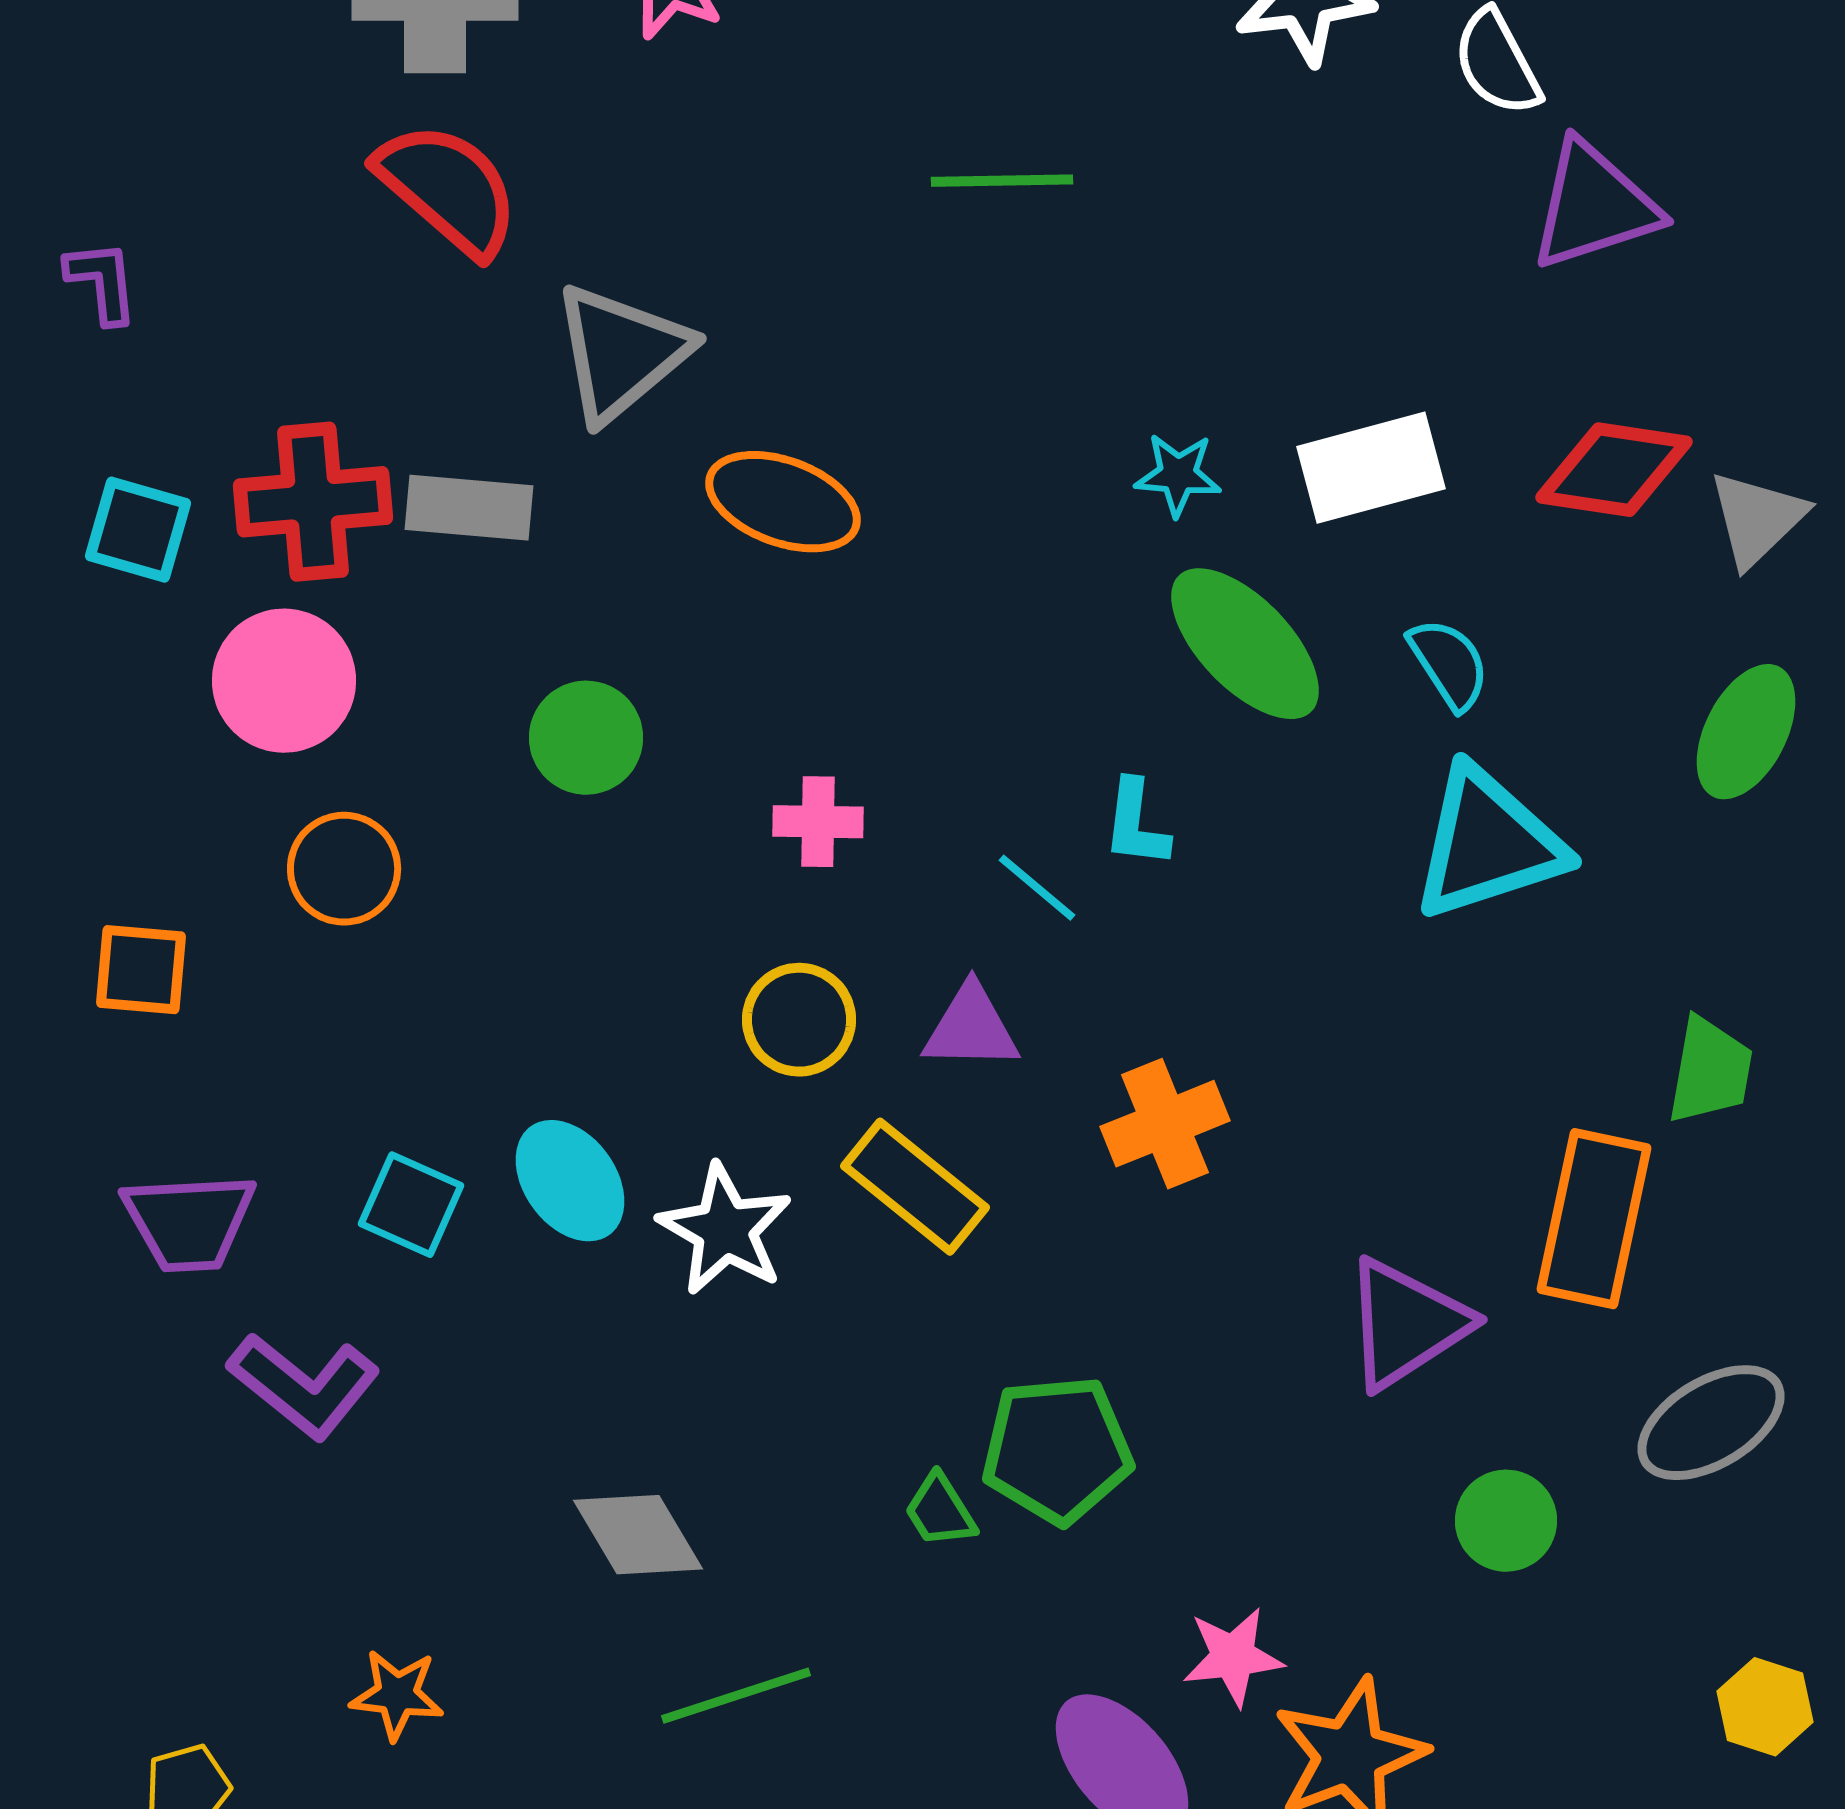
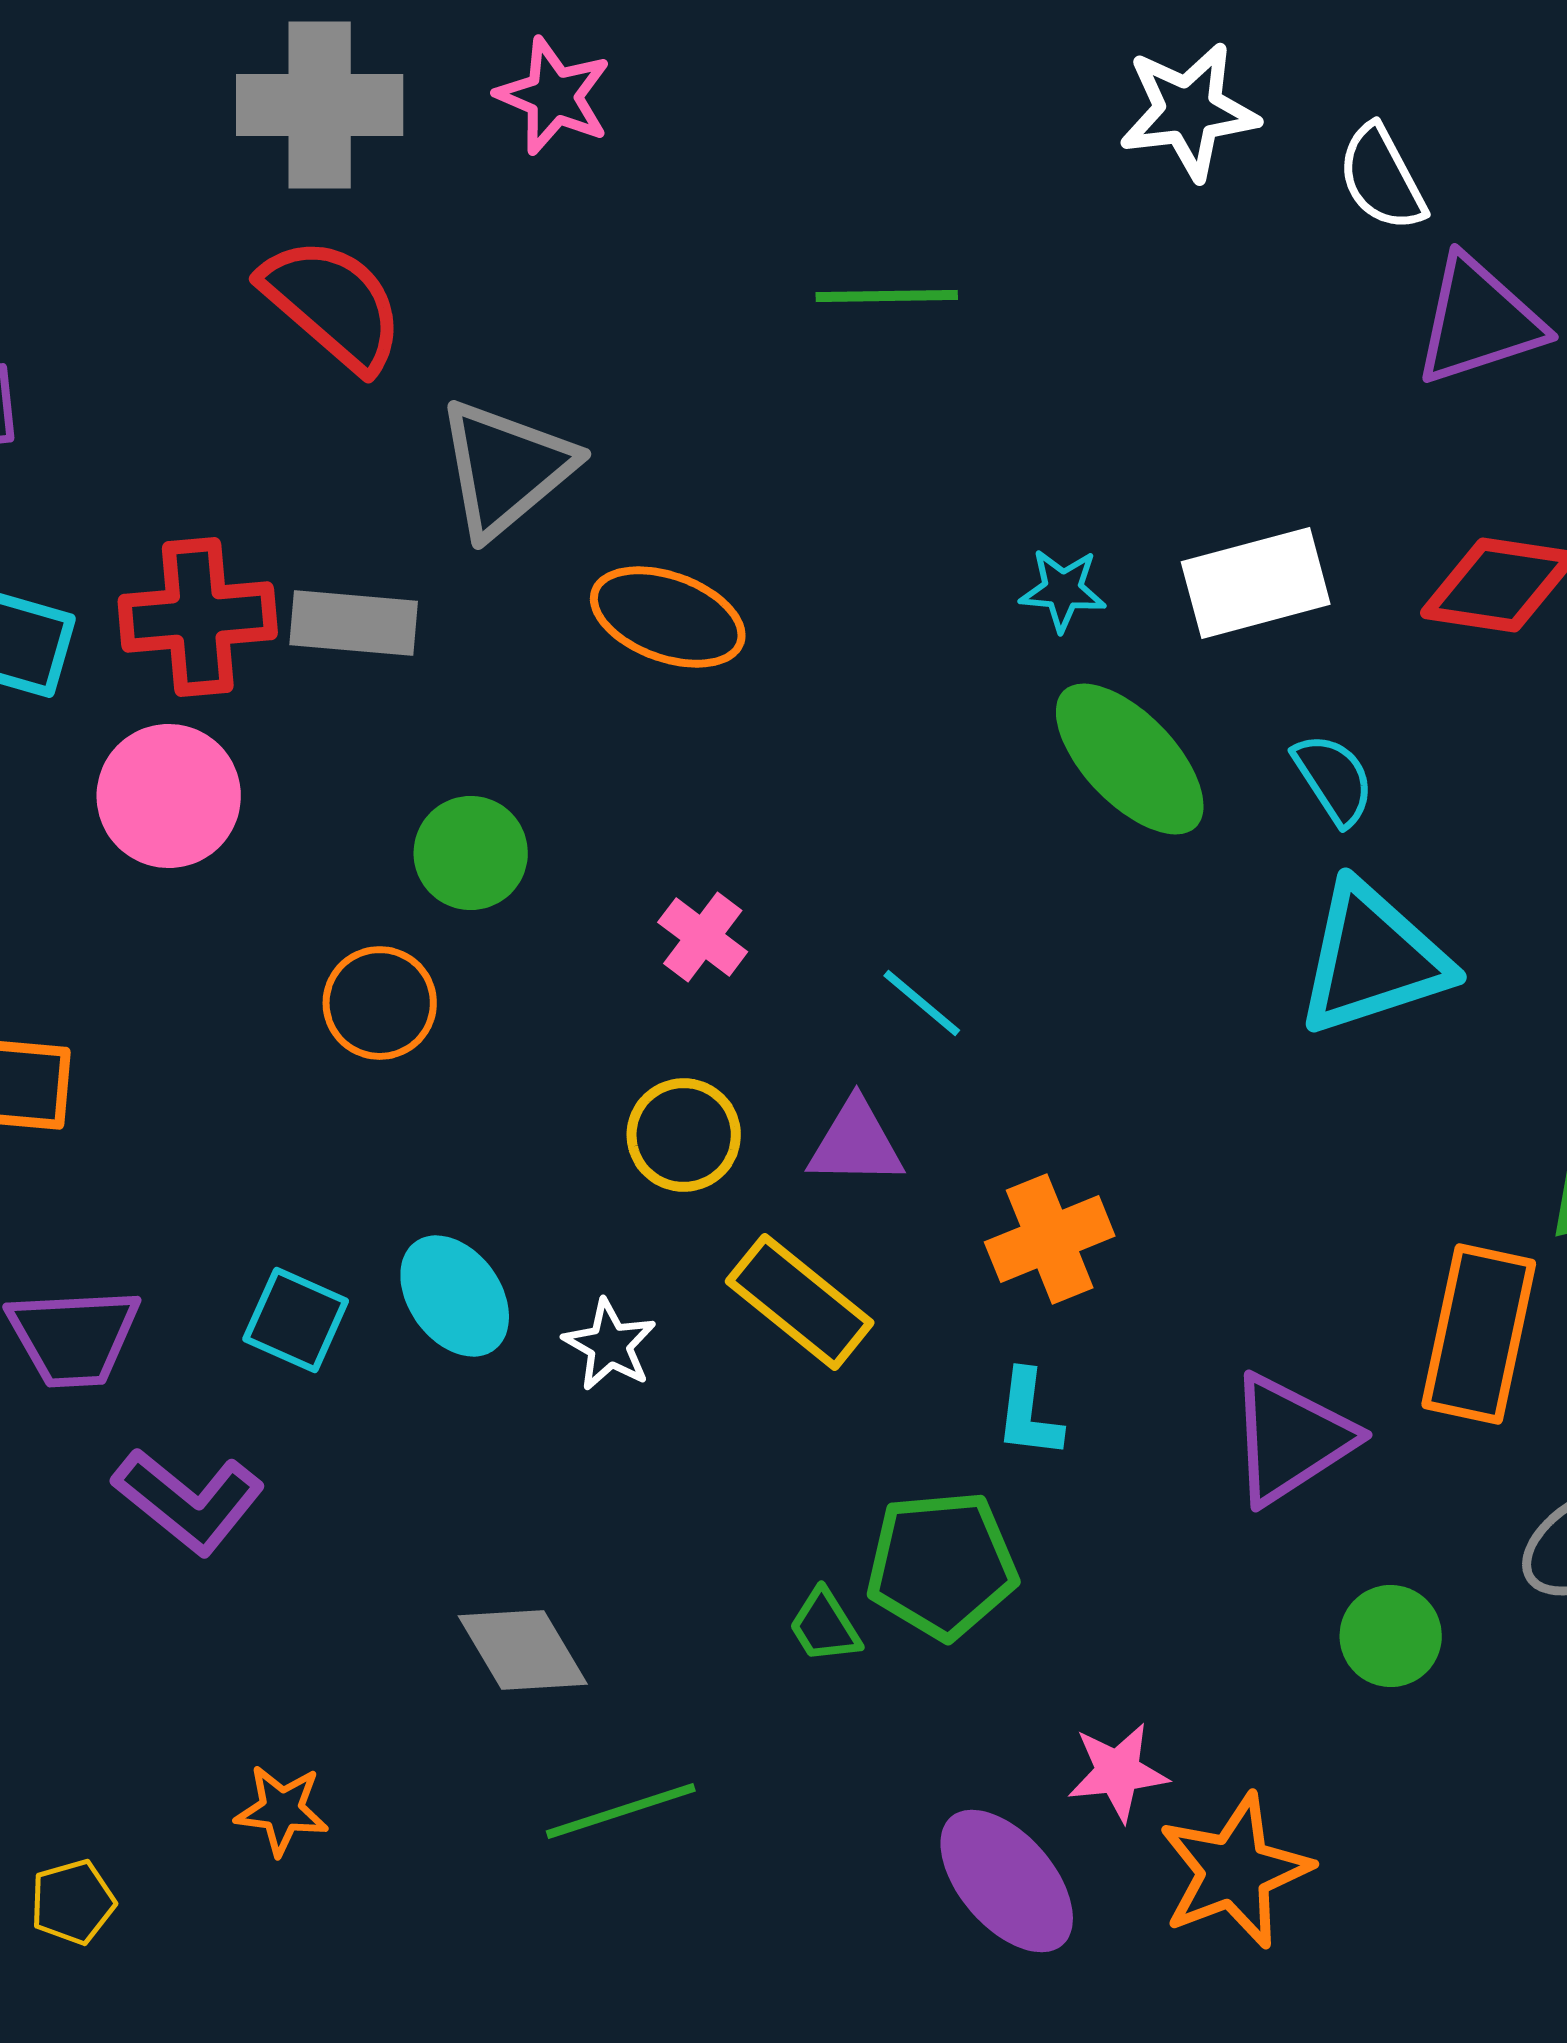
pink cross: (818, 822) -> (703, 937), turned 36
cyan L-shape: (1136, 824) -> (1029, 1414), moved
orange circle: (344, 869) -> (380, 1003), moved
white star: (725, 1230) -> (610, 1345), size x0.7

